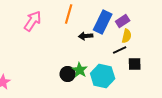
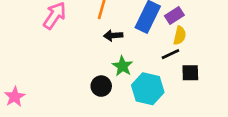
black arrow: (86, 36) -> (113, 35), moved
green star: (80, 70) -> (122, 66), moved

